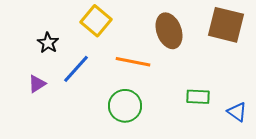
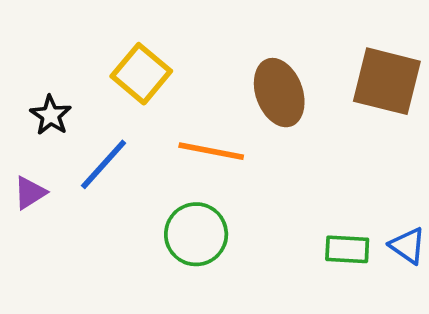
green rectangle: (198, 97) -> (347, 249), moved

